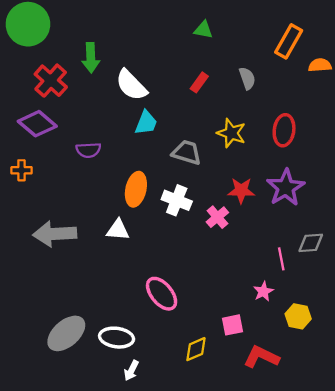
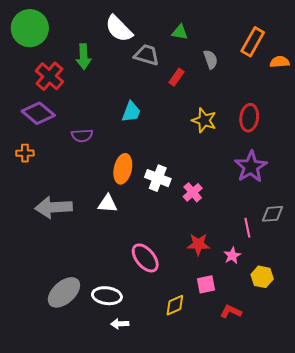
gray semicircle: (247, 78) -> (211, 59), moved
white semicircle: (131, 85) -> (119, 29), moved
gray trapezoid: (187, 152) -> (147, 55), moved
red star: (241, 191) -> (198, 244), moved
red L-shape: (261, 357) -> (231, 312), size x0.7
white arrow: (131, 370) -> (120, 324), turned 60

